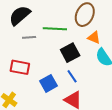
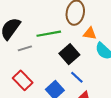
red rectangle: (20, 67) -> (23, 80), turned 48

